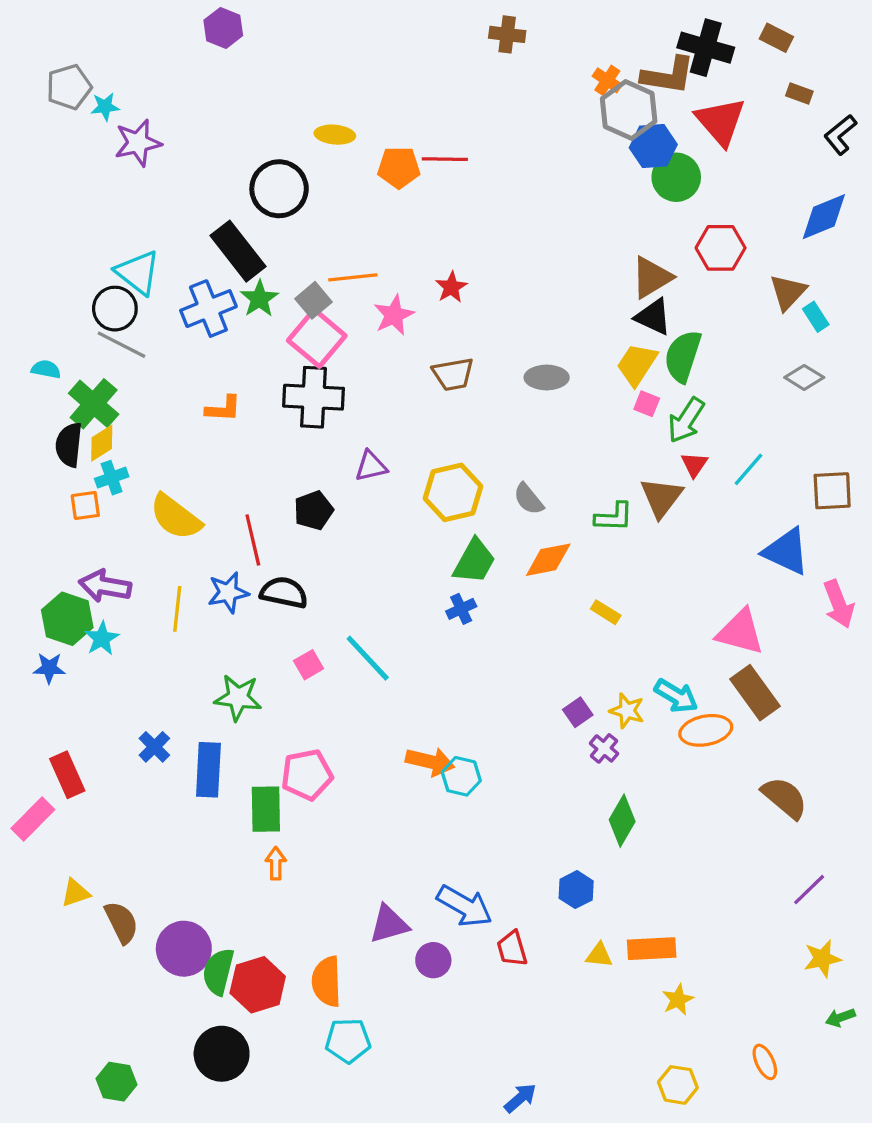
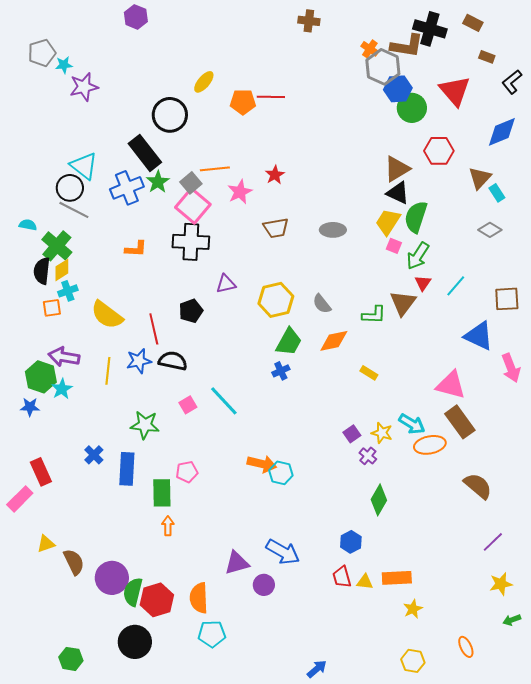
red triangle: (721, 121) -> (455, 91), moved
yellow ellipse: (335, 135) -> (204, 82), turned -55
pink pentagon: (307, 775) -> (187, 472), size x0.7
red trapezoid: (512, 949) -> (342, 577), moved

